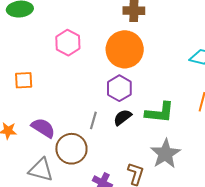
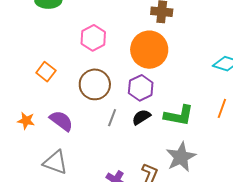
orange square: (24, 80) -> (46, 72), turned 36
brown circle: (71, 149) -> (95, 84), moved

